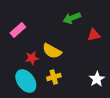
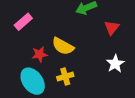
red triangle: (94, 35) -> (112, 28), turned -40
white star: (97, 79) -> (115, 64), moved

